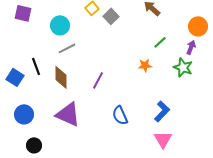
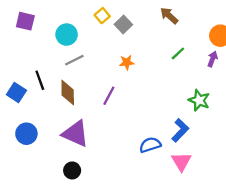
orange star: (145, 65) -> (127, 62), moved
green star: (183, 67) -> (199, 100), moved
blue semicircle: (120, 115) -> (150, 145), moved, turned 96
black circle: (34, 145) -> (72, 170), moved

